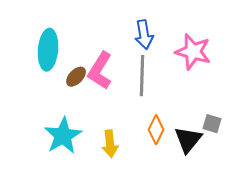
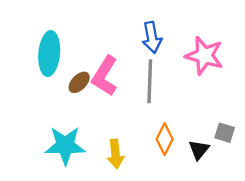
cyan star: (63, 136) -> (65, 145), turned 30
black triangle: (188, 140) -> (199, 150), size x0.7

